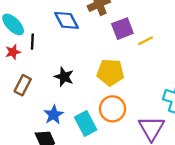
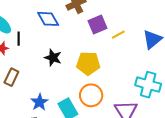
black star: (64, 77) -> (53, 58), moved

